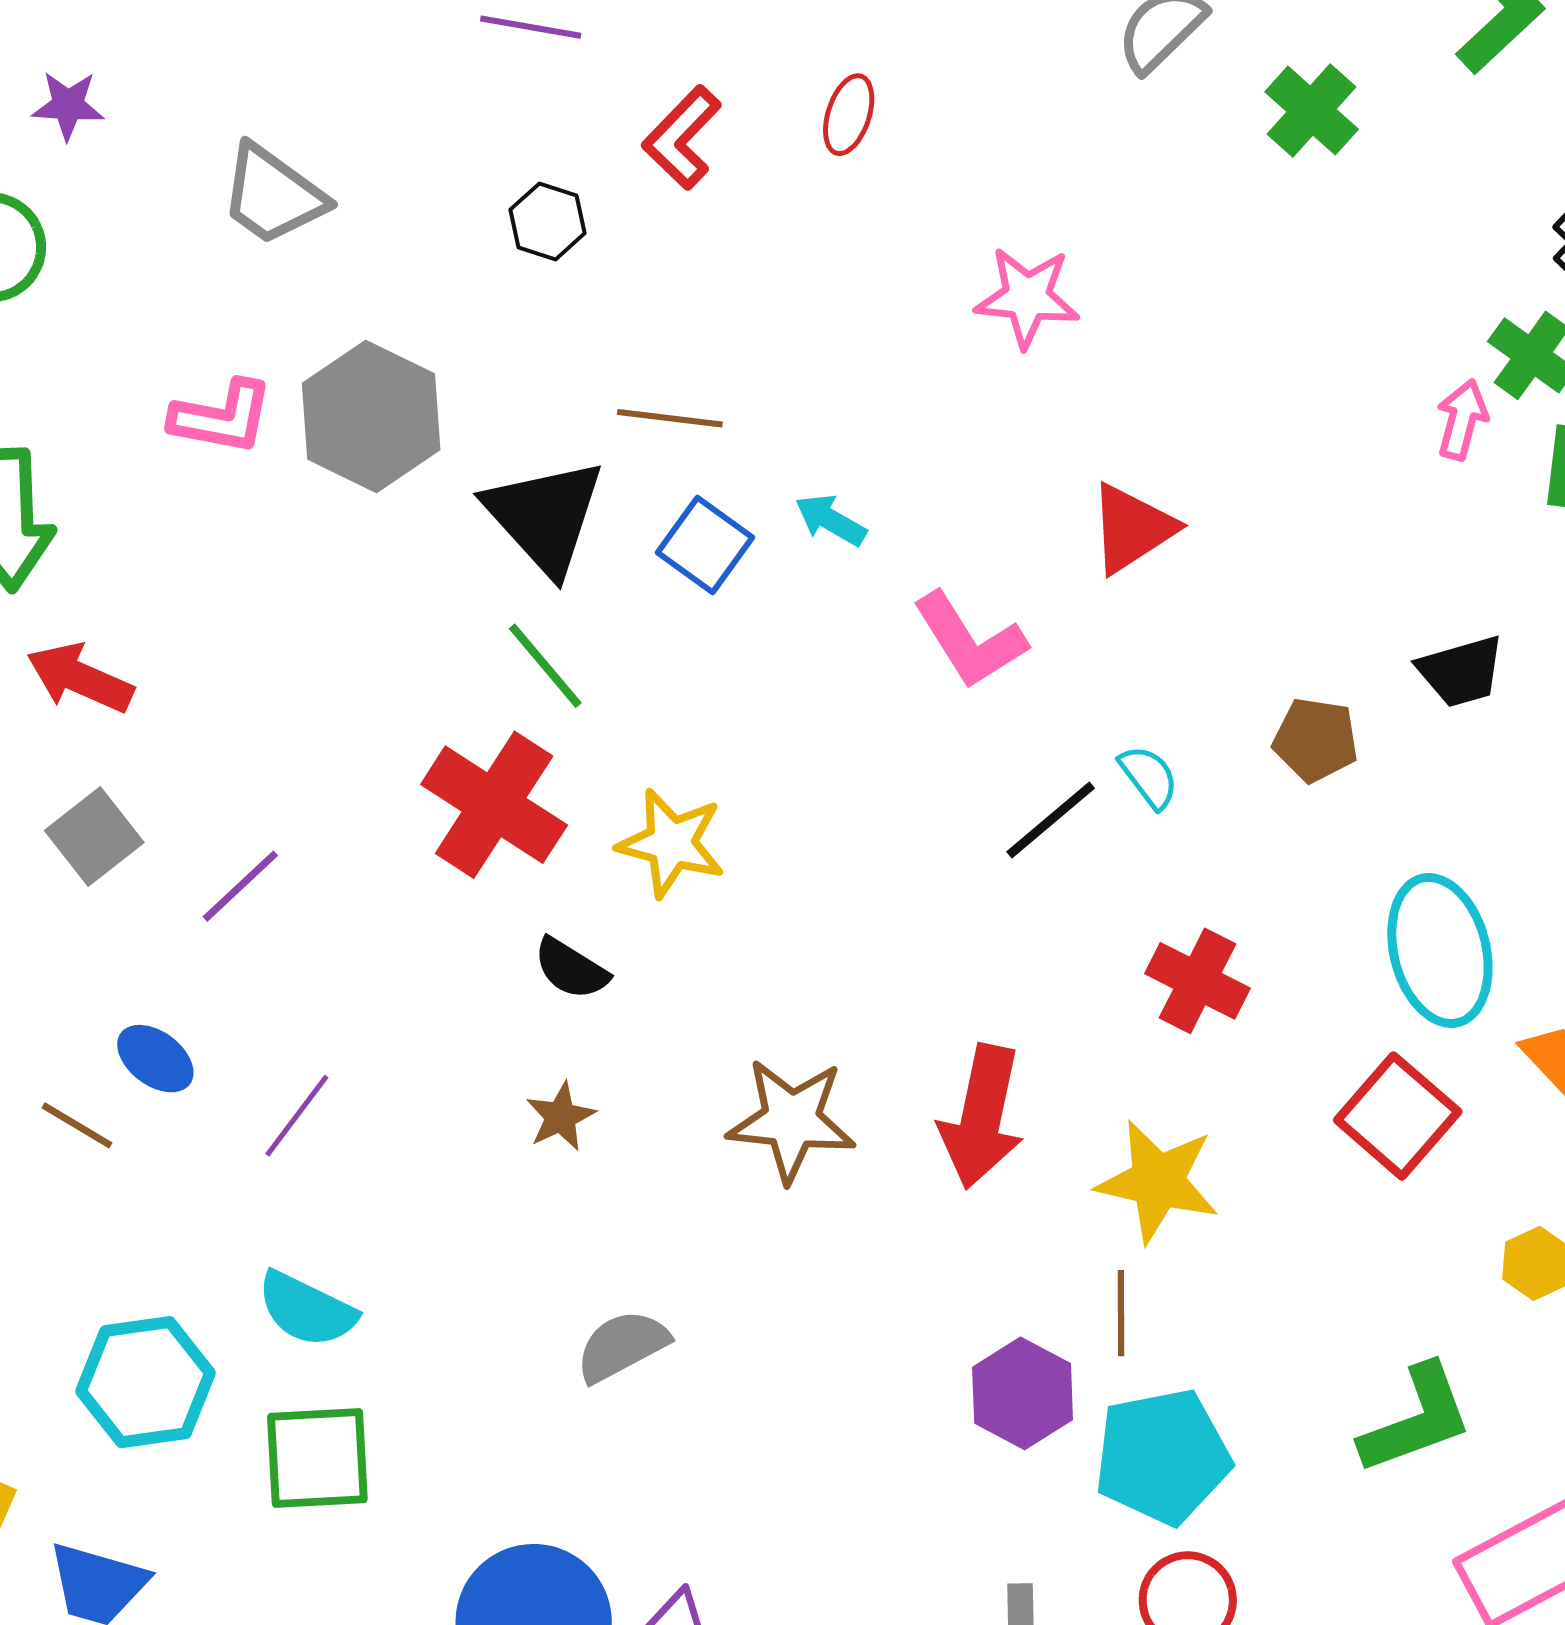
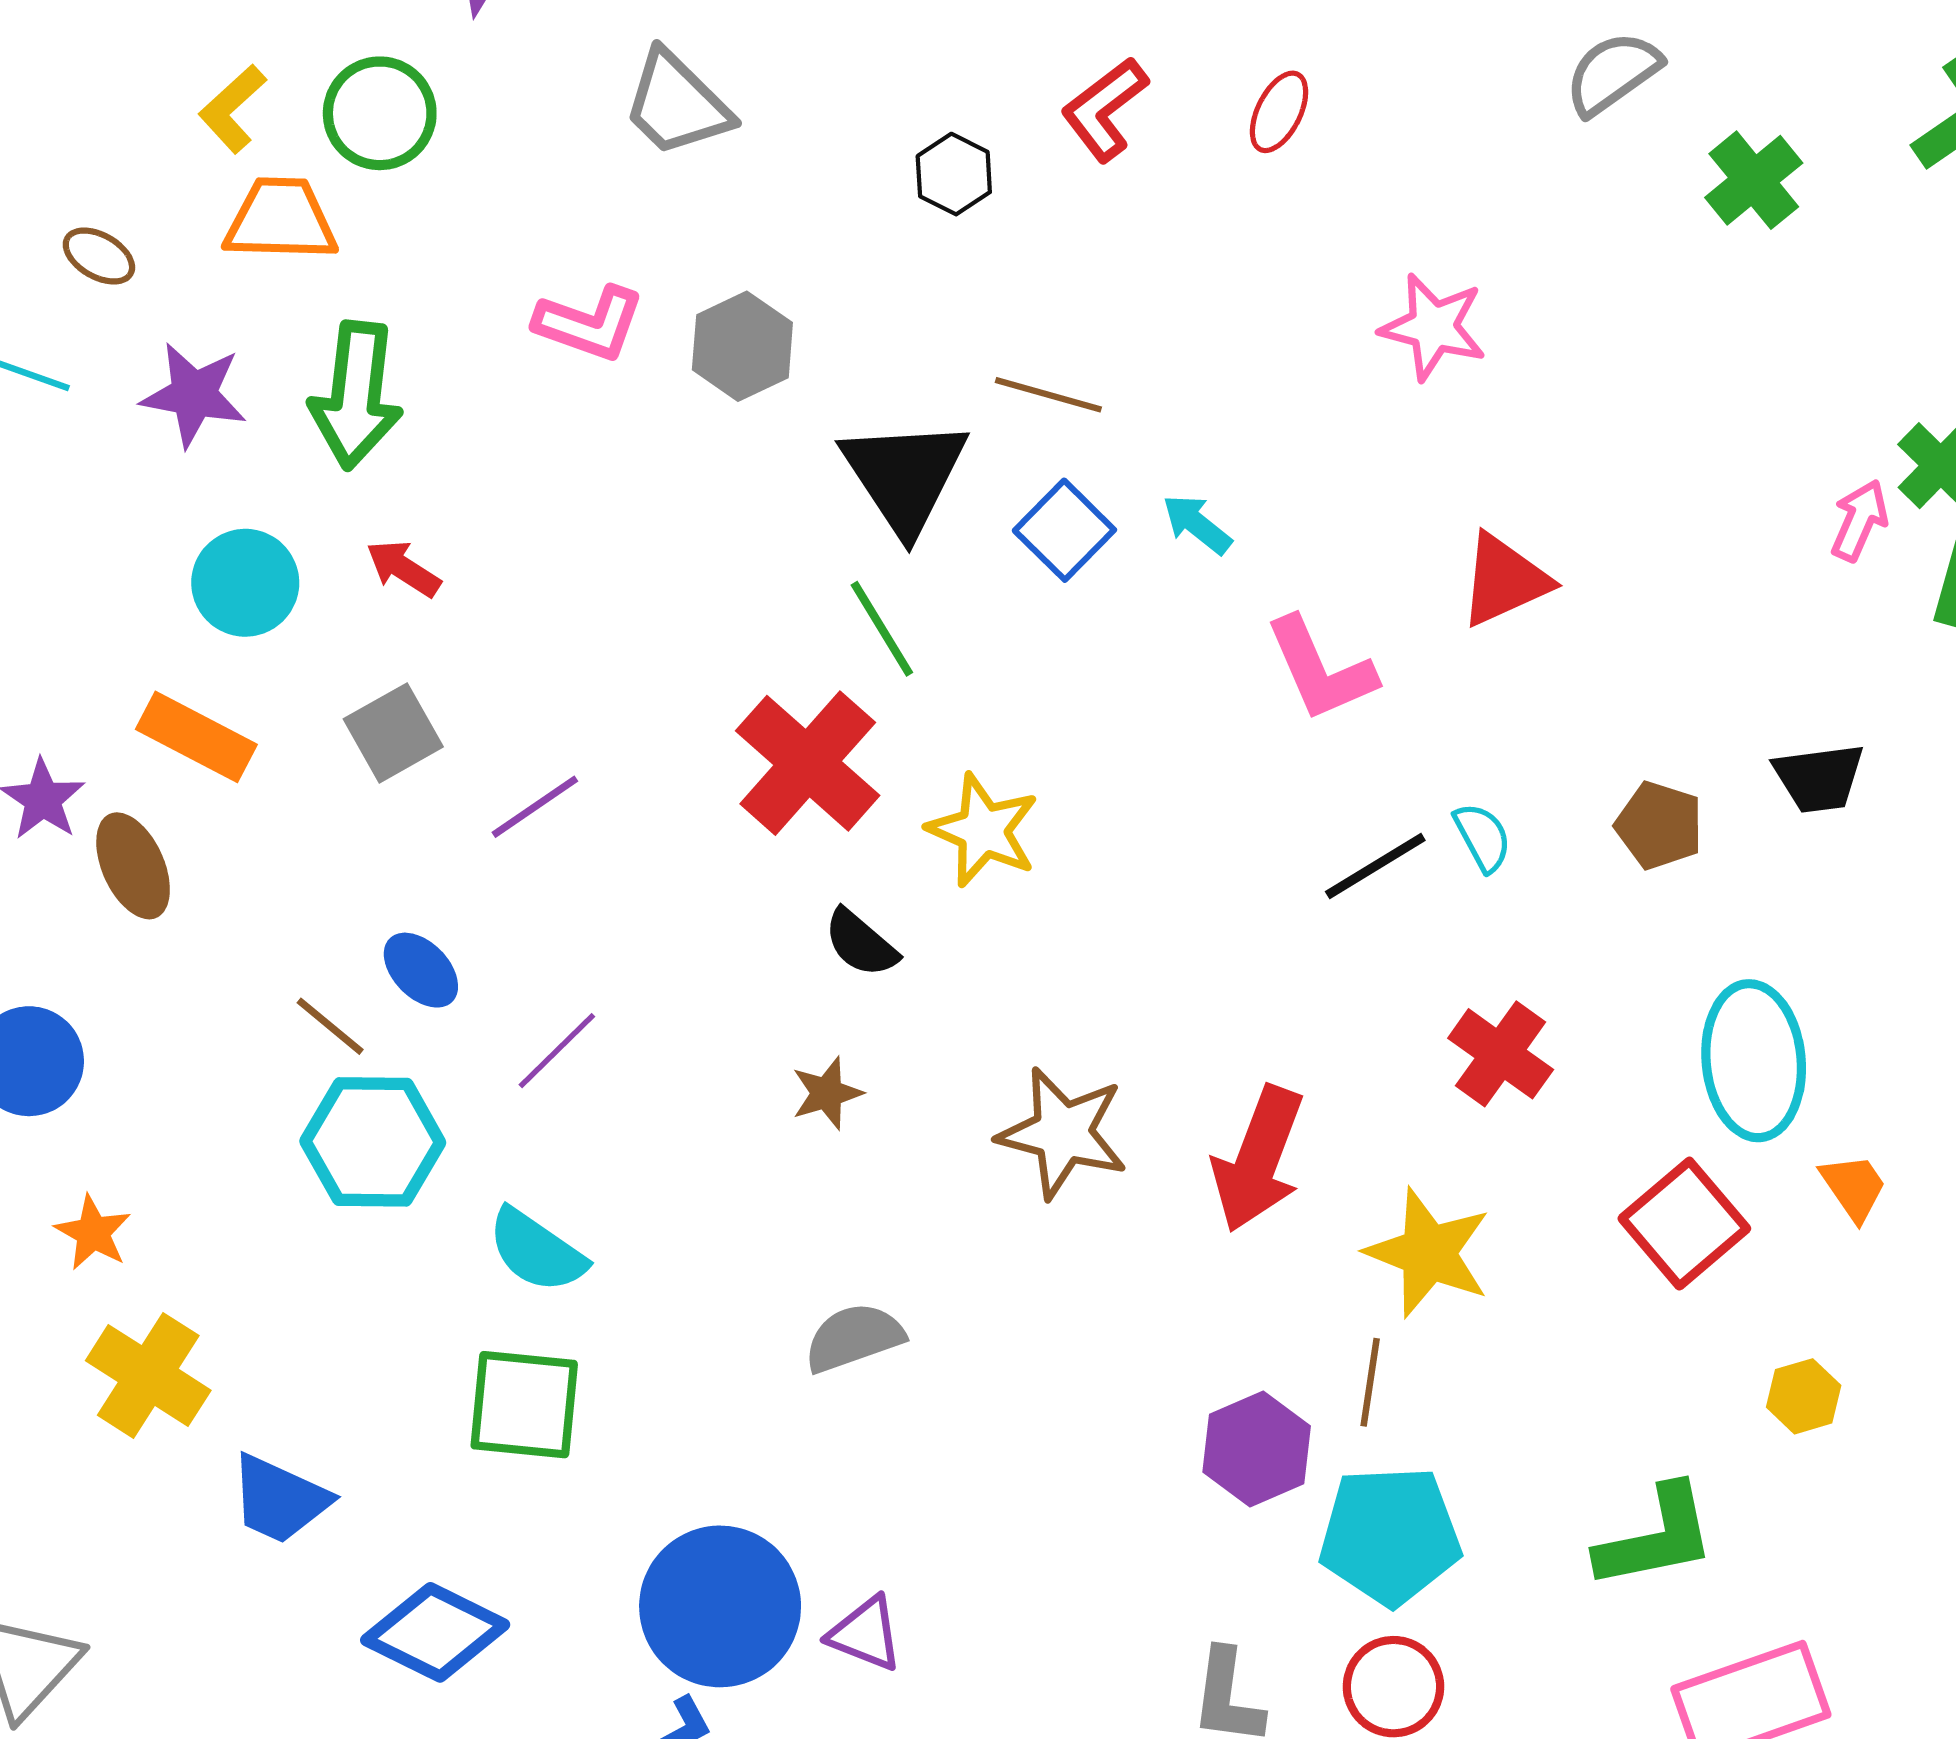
gray hexagon: (371, 417) -> (742, 346), size x0.7
red arrow: (80, 678) -> (403, 568), size x0.7
cyan hexagon: (145, 1382) -> (373, 1142), moved

